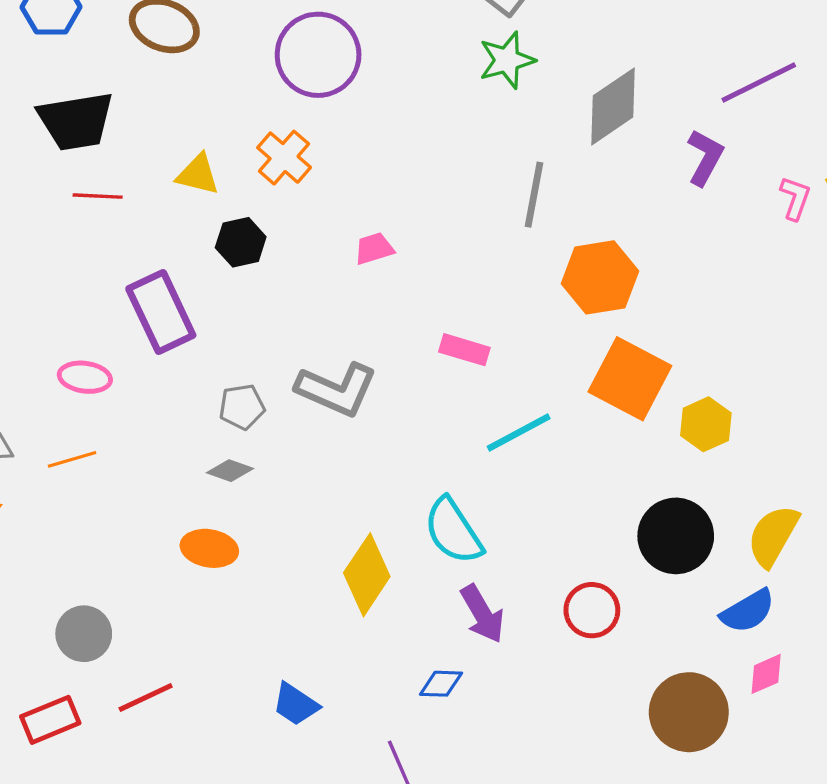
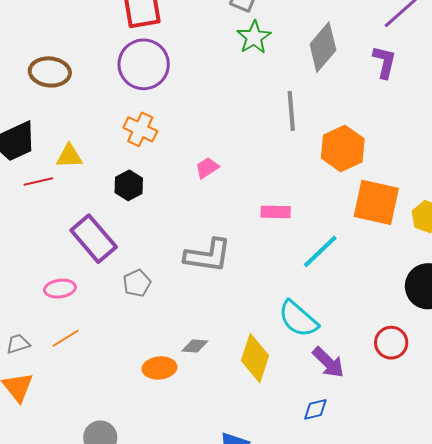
yellow triangle: (198, 174) -> (69, 156), moved
gray pentagon: (242, 407) -> (137, 283), moved
gray diamond: (230, 471) -> (195, 346), moved

